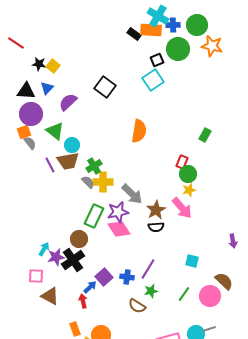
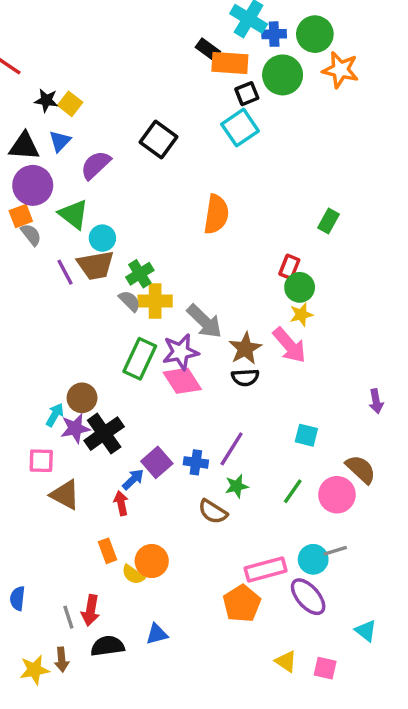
orange rectangle: (151, 30) -> (230, 63), moved
brown circle: (79, 239) -> (82, 398), moved

